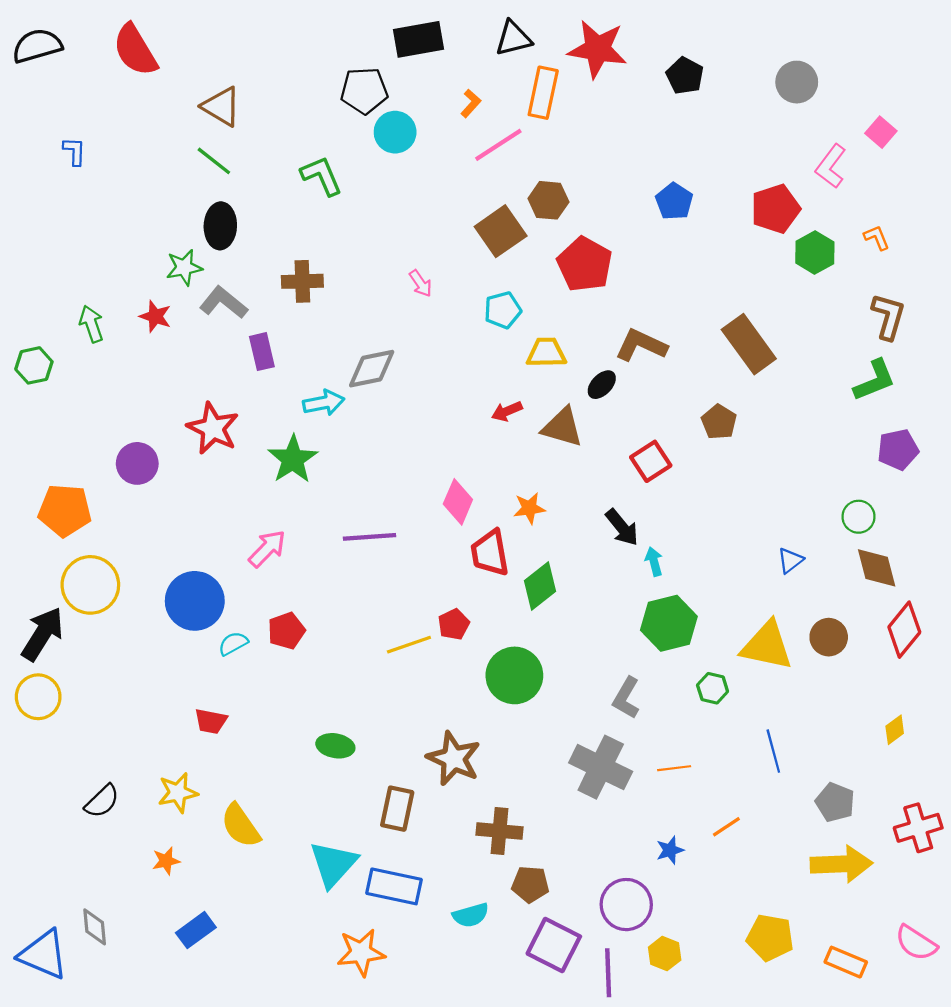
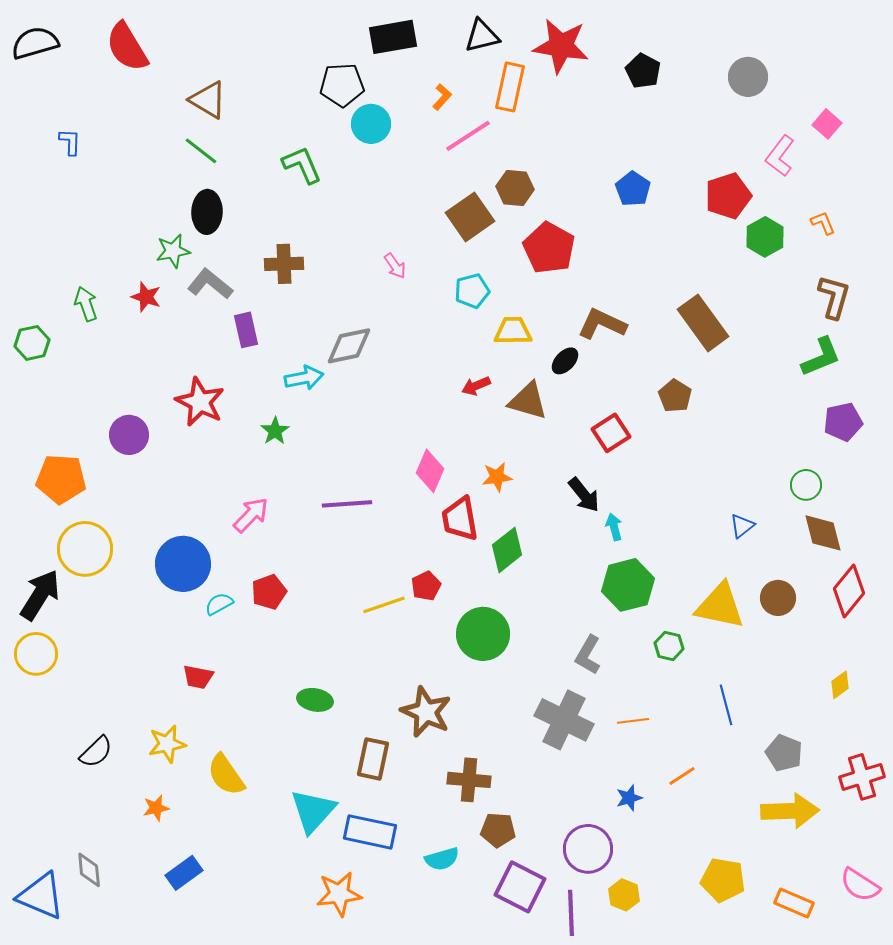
green star: (293, 459) -> (275, 431), size x0.6

